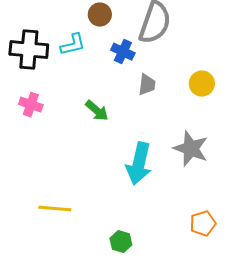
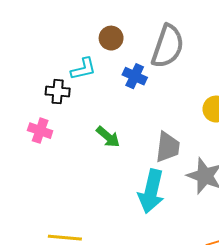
black cross: (29, 50) -> (58, 92), moved, size x0.6
gray trapezoid: (147, 85) -> (168, 147), moved, size x1.4

